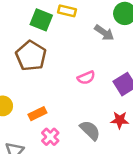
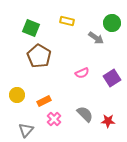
green square: (41, 20) -> (31, 28), moved
red star: (120, 120) -> (108, 121), moved

